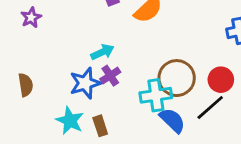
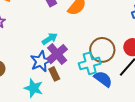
purple cross: (110, 76) -> (57, 54), size x1.5
brown rectangle: (100, 126) -> (54, 74), moved

